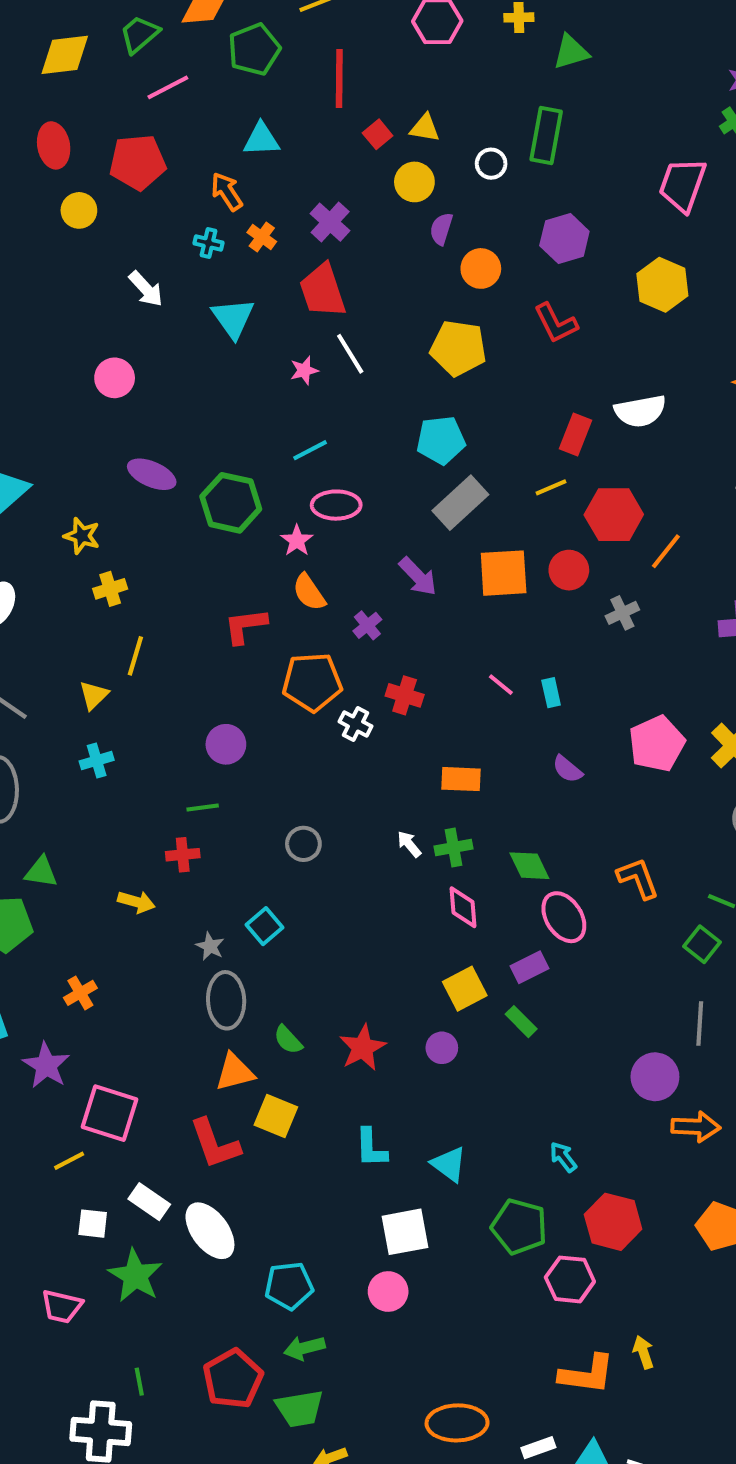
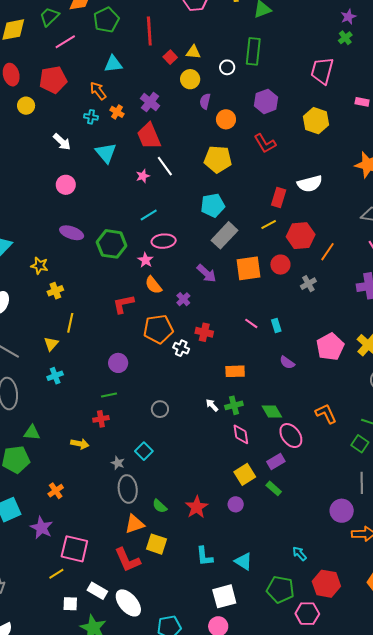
pink circle: (115, 378) -> (66, 185), moved

